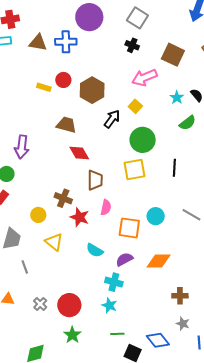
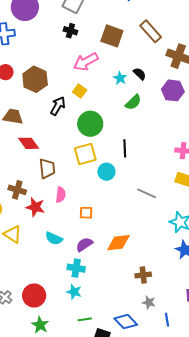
cyan circle: (156, 216) -> (106, 172), moved
orange square: (129, 228) -> (86, 213), size x0.6

